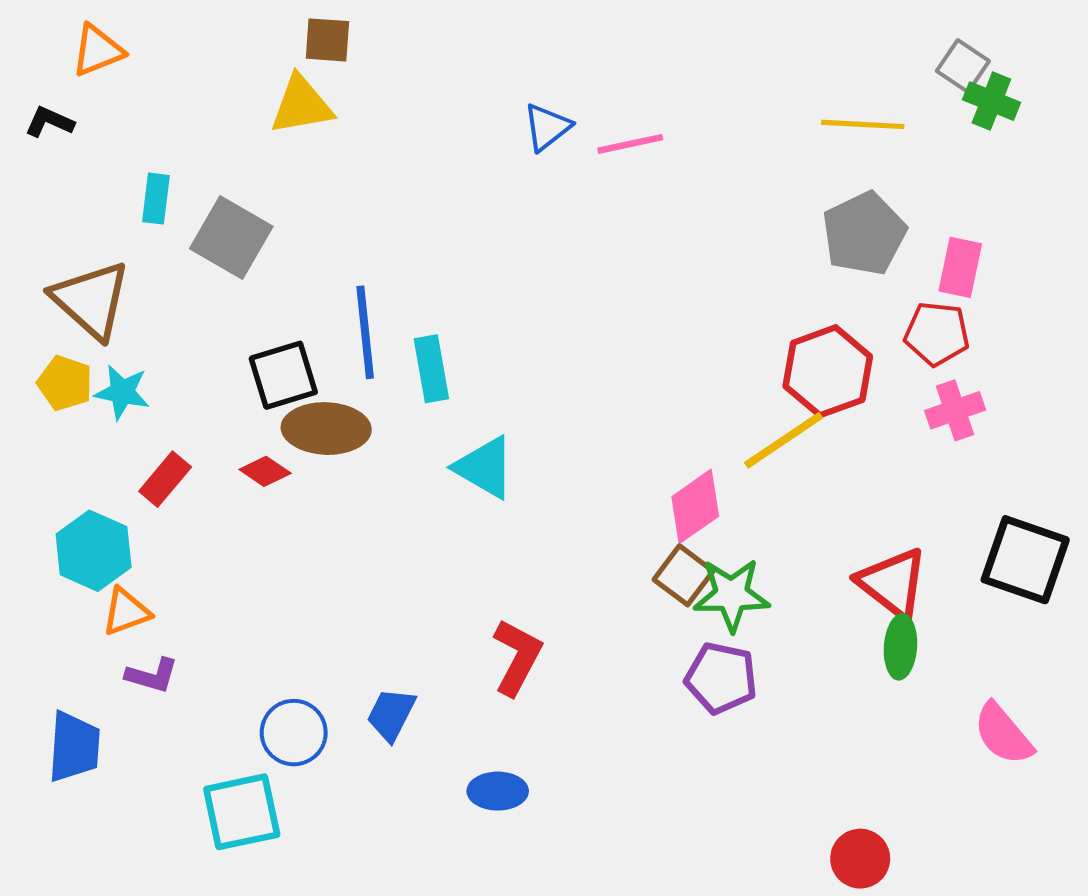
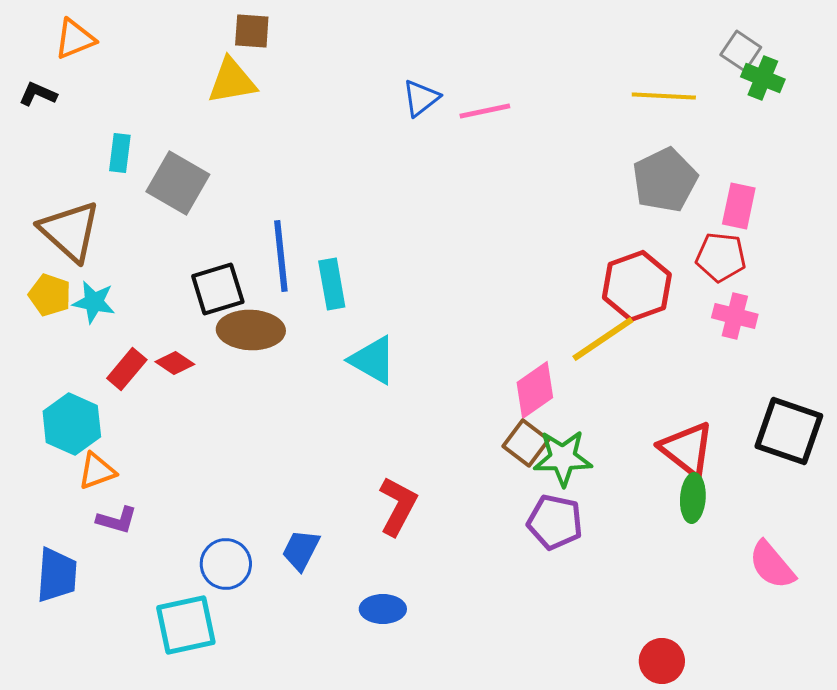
pink cross: (955, 410) -> (735, 316), turned 33
red diamond: (265, 471) -> (175, 363), moved

